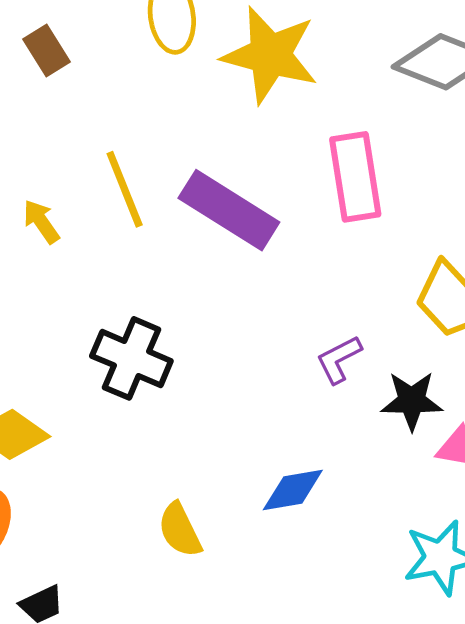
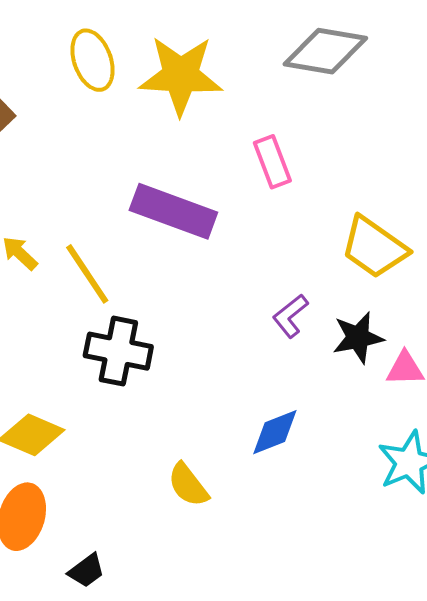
pink rectangle: (355, 177) -> (272, 162), size x0.7
yellow line: (125, 189) -> (87, 274), moved

